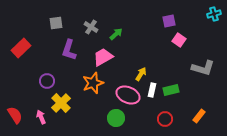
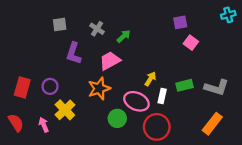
red rectangle: (21, 48) -> (22, 87), moved, turned -30
gray L-shape: (203, 68) -> (217, 87), moved
green rectangle: (171, 90) -> (184, 85), moved
orange rectangle: (199, 116) -> (212, 124), size x1.5
green circle: (116, 118) -> (117, 118), moved
red circle: (165, 119) -> (157, 127), moved, size x1.6

